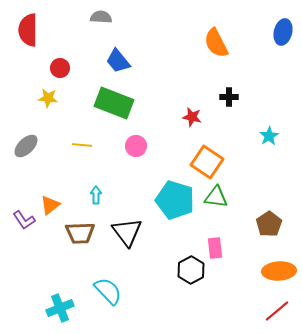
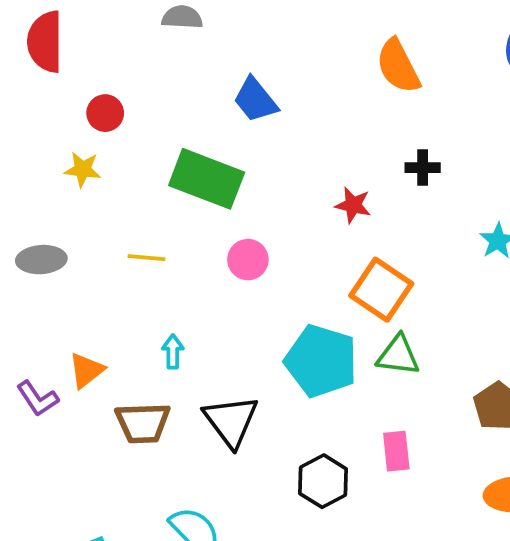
blue trapezoid: (118, 61) -> (255, 100), moved
gray ellipse: (26, 146) -> (41, 260), turned 40
black hexagon: (191, 270) -> (323, 481), moved

